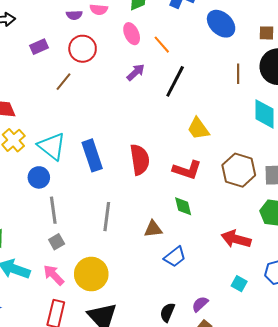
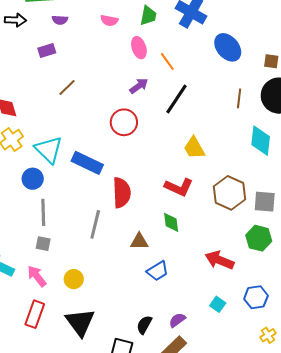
purple semicircle: (74, 15) -> (60, 20), moved
red circle: (83, 49) -> (124, 122), moved
blue rectangle: (92, 155) -> (87, 163), turned -52
red semicircle: (140, 160) -> (122, 193), moved
gray square: (57, 242) -> (43, 244), turned 35
yellow circle: (91, 274) -> (74, 279), size x0.6

